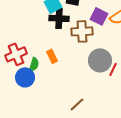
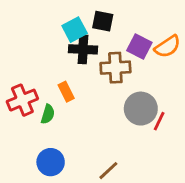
orange rectangle: (52, 56) -> (66, 92), moved
blue circle: (25, 77) -> (51, 162), moved

